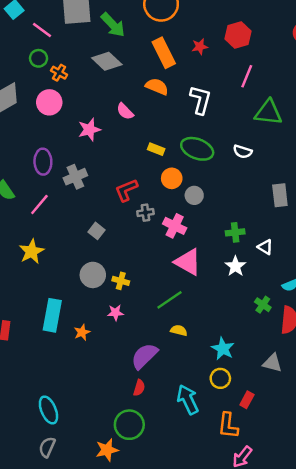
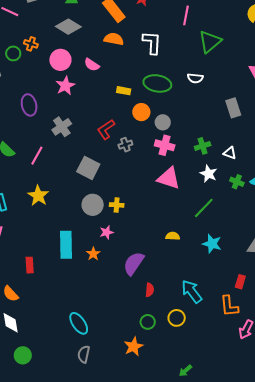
green circle: (39, 58) -> (13, 53), moved
pink circle: (49, 102) -> (60, 60), moved
green triangle: (268, 112) -> (210, 42), turned -35
purple ellipse: (43, 162) -> (29, 105), moved
pink cross: (175, 226) -> (165, 145), moved
gray square: (97, 231) -> (88, 168), size x1.6
green line: (169, 300) -> (204, 208), moved
green cross: (263, 305) -> (237, 182), moved
pink star: (115, 313) -> (107, 232), moved
purple semicircle: (144, 356) -> (134, 263), moved
yellow circle: (220, 378) -> (177, 318), moved
green circle: (129, 425) -> (148, 322), size x0.6

